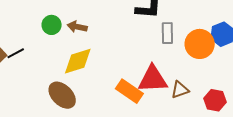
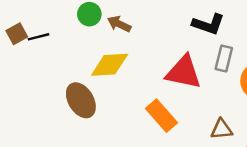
red triangle: (153, 79) -> (184, 72), moved

